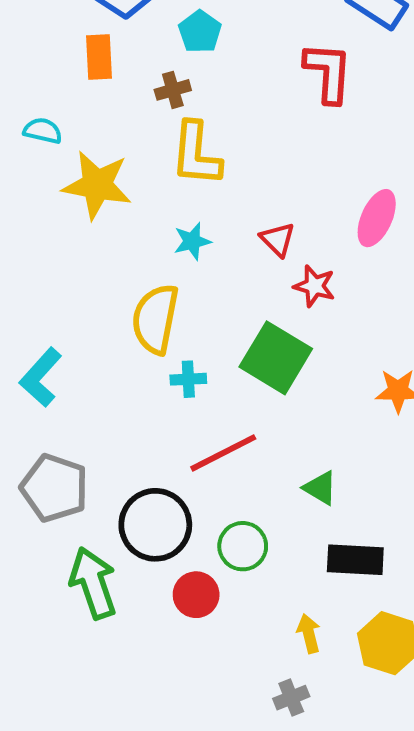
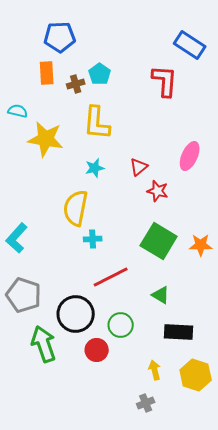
cyan pentagon: (200, 32) -> (100, 74), moved
brown cross: (173, 90) -> (76, 84), moved
red triangle: (278, 239) -> (139, 167), turned 36
green square: (276, 358) -> (159, 241), moved

